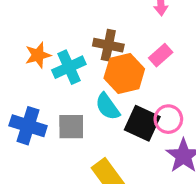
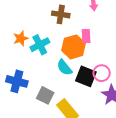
brown cross: (108, 45) -> (61, 14), moved
pink rectangle: (161, 55) -> (86, 36), moved, turned -48
gray square: (71, 127) -> (45, 95), moved, turned 30

